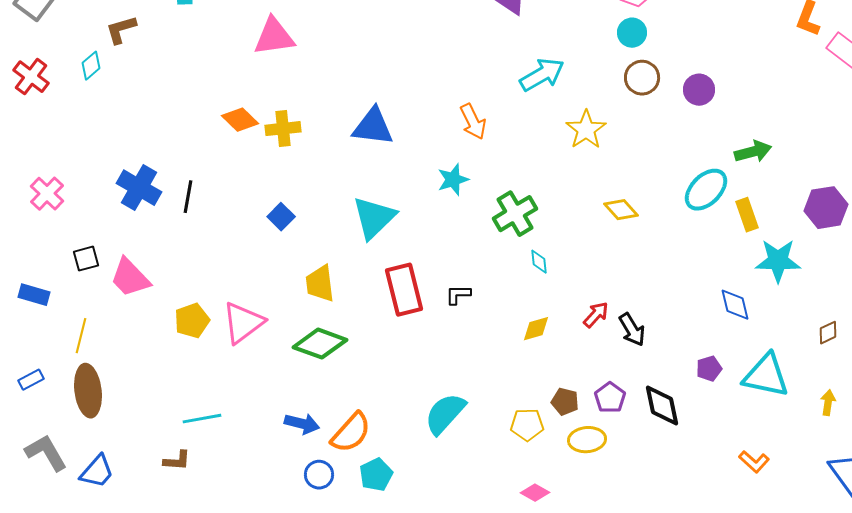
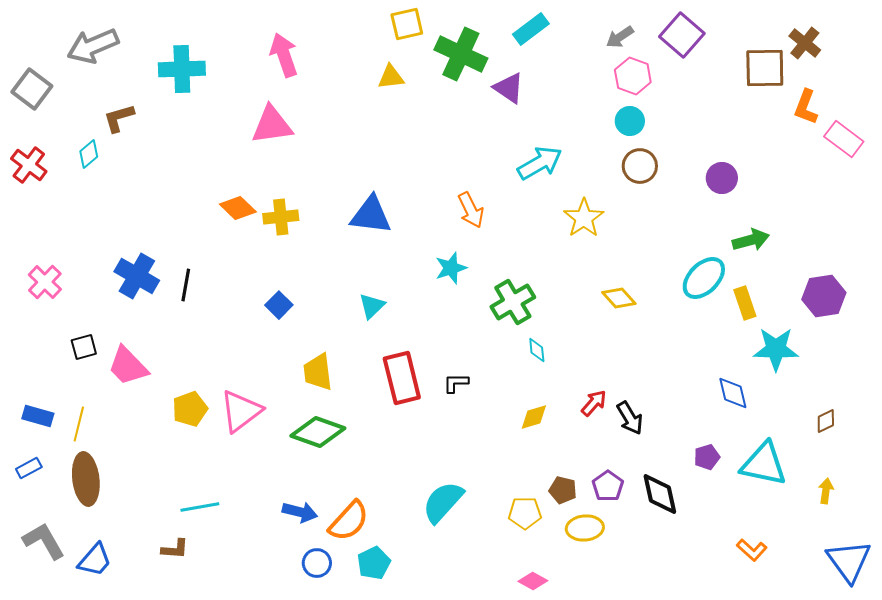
purple circle: (699, 90) -> (722, 178), moved
cyan triangle: (374, 218) -> (372, 306), size x0.6
blue rectangle: (34, 295) -> (38, 416), moved

